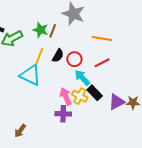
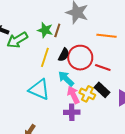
red circle: (74, 59) -> (80, 58), size x1.6
red line: (102, 63) -> (103, 68), moved, turned 49
cyan triangle: (30, 75) -> (39, 89), moved
cyan arrow: (82, 78) -> (66, 79), moved

